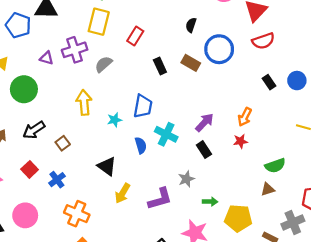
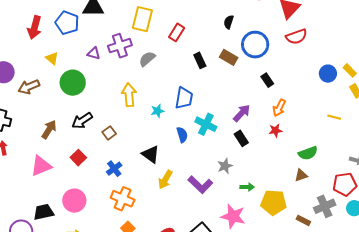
black rectangle: (269, 82) -> (267, 80), moved
blue cross: (57, 180) -> (114, 169), moved
purple L-shape: (160, 199) -> (200, 185), turned 60

